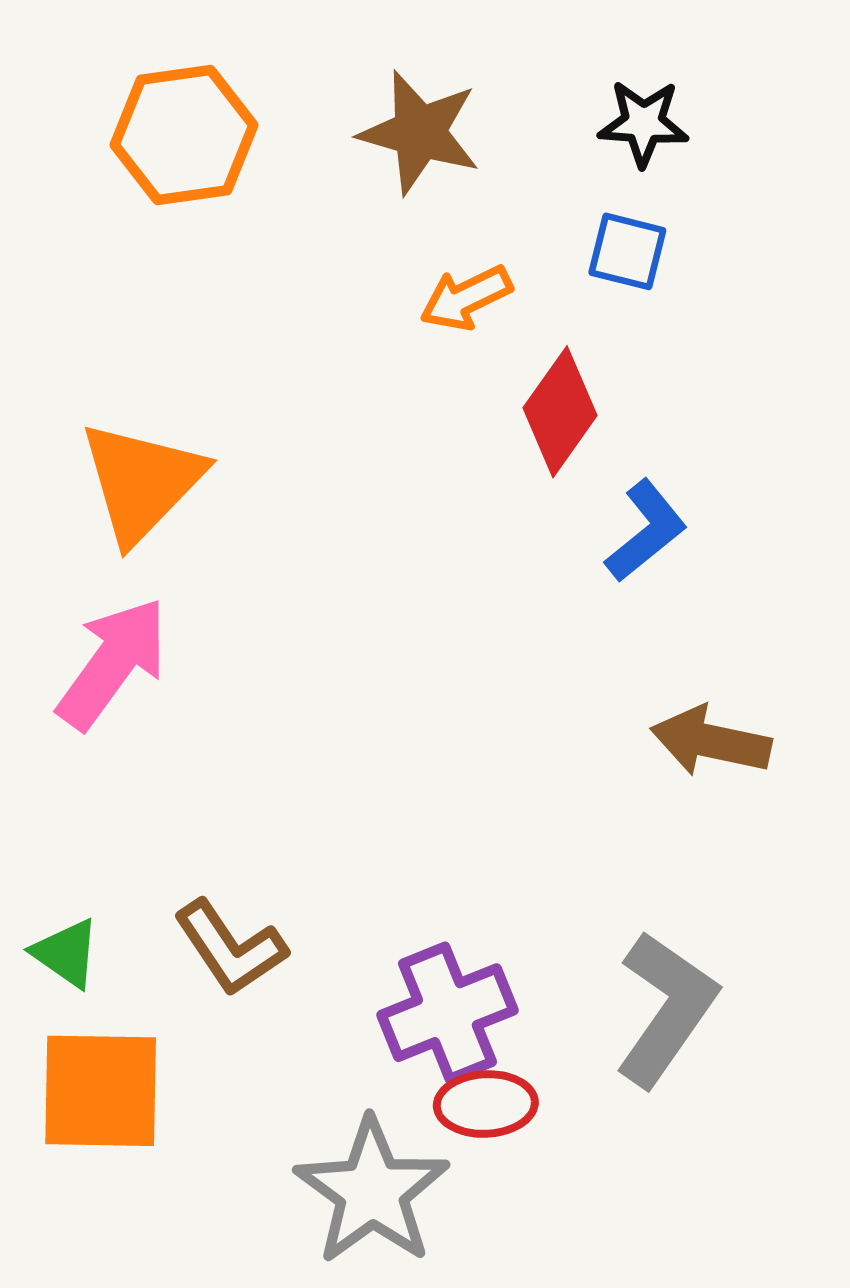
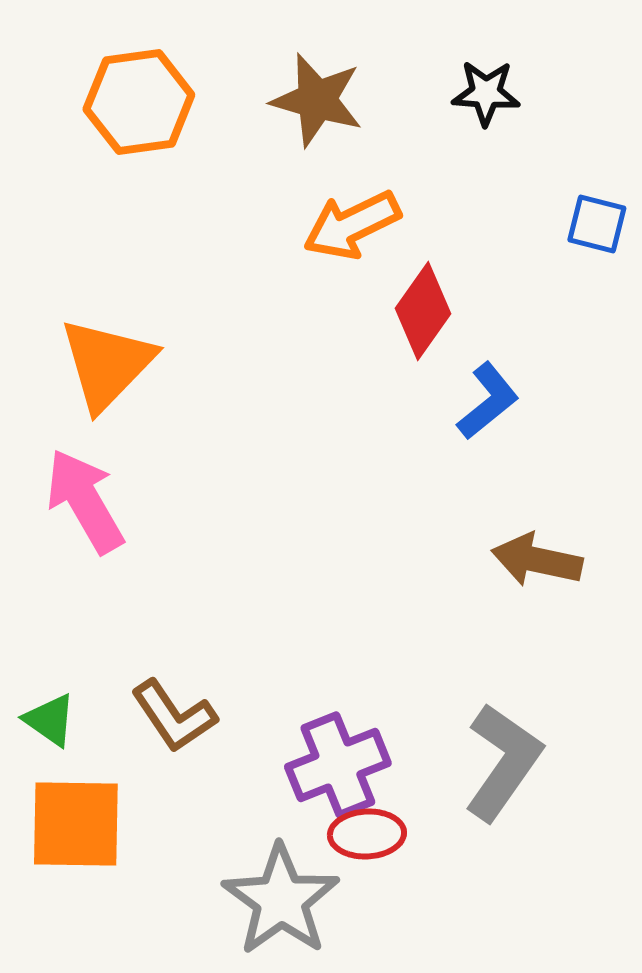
blue square: (627, 251) -> (597, 224), moved
orange arrow: (466, 298) -> (352, 225), size x1.4
pink arrow: (113, 663) -> (85, 501), turned -66

